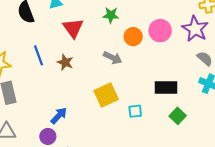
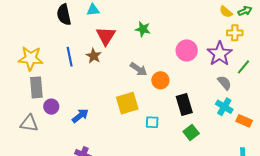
orange circle: (133, 37) -> (160, 80), moved
brown star: (65, 62) -> (94, 56), moved
black rectangle: (166, 88) -> (184, 104), turned 65
purple circle: (48, 136) -> (51, 107), moved

